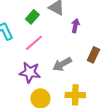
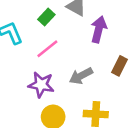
purple arrow: (75, 26) -> (99, 29), size x1.5

